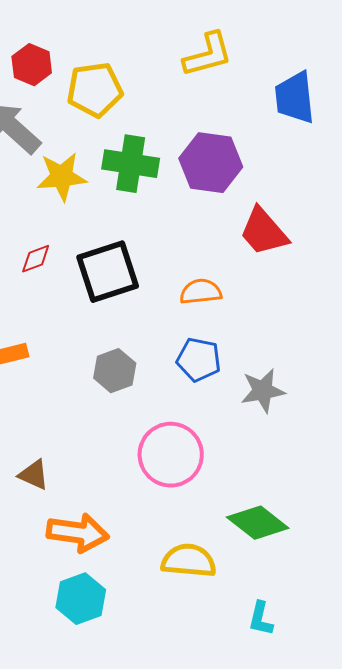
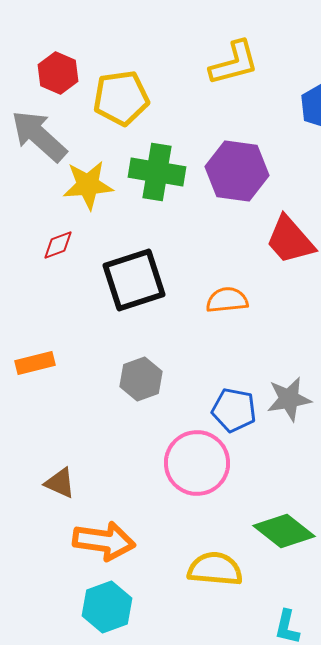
red diamond: (36, 259) -> (58, 245), moved
blue pentagon: (199, 360) -> (234, 410), moved

